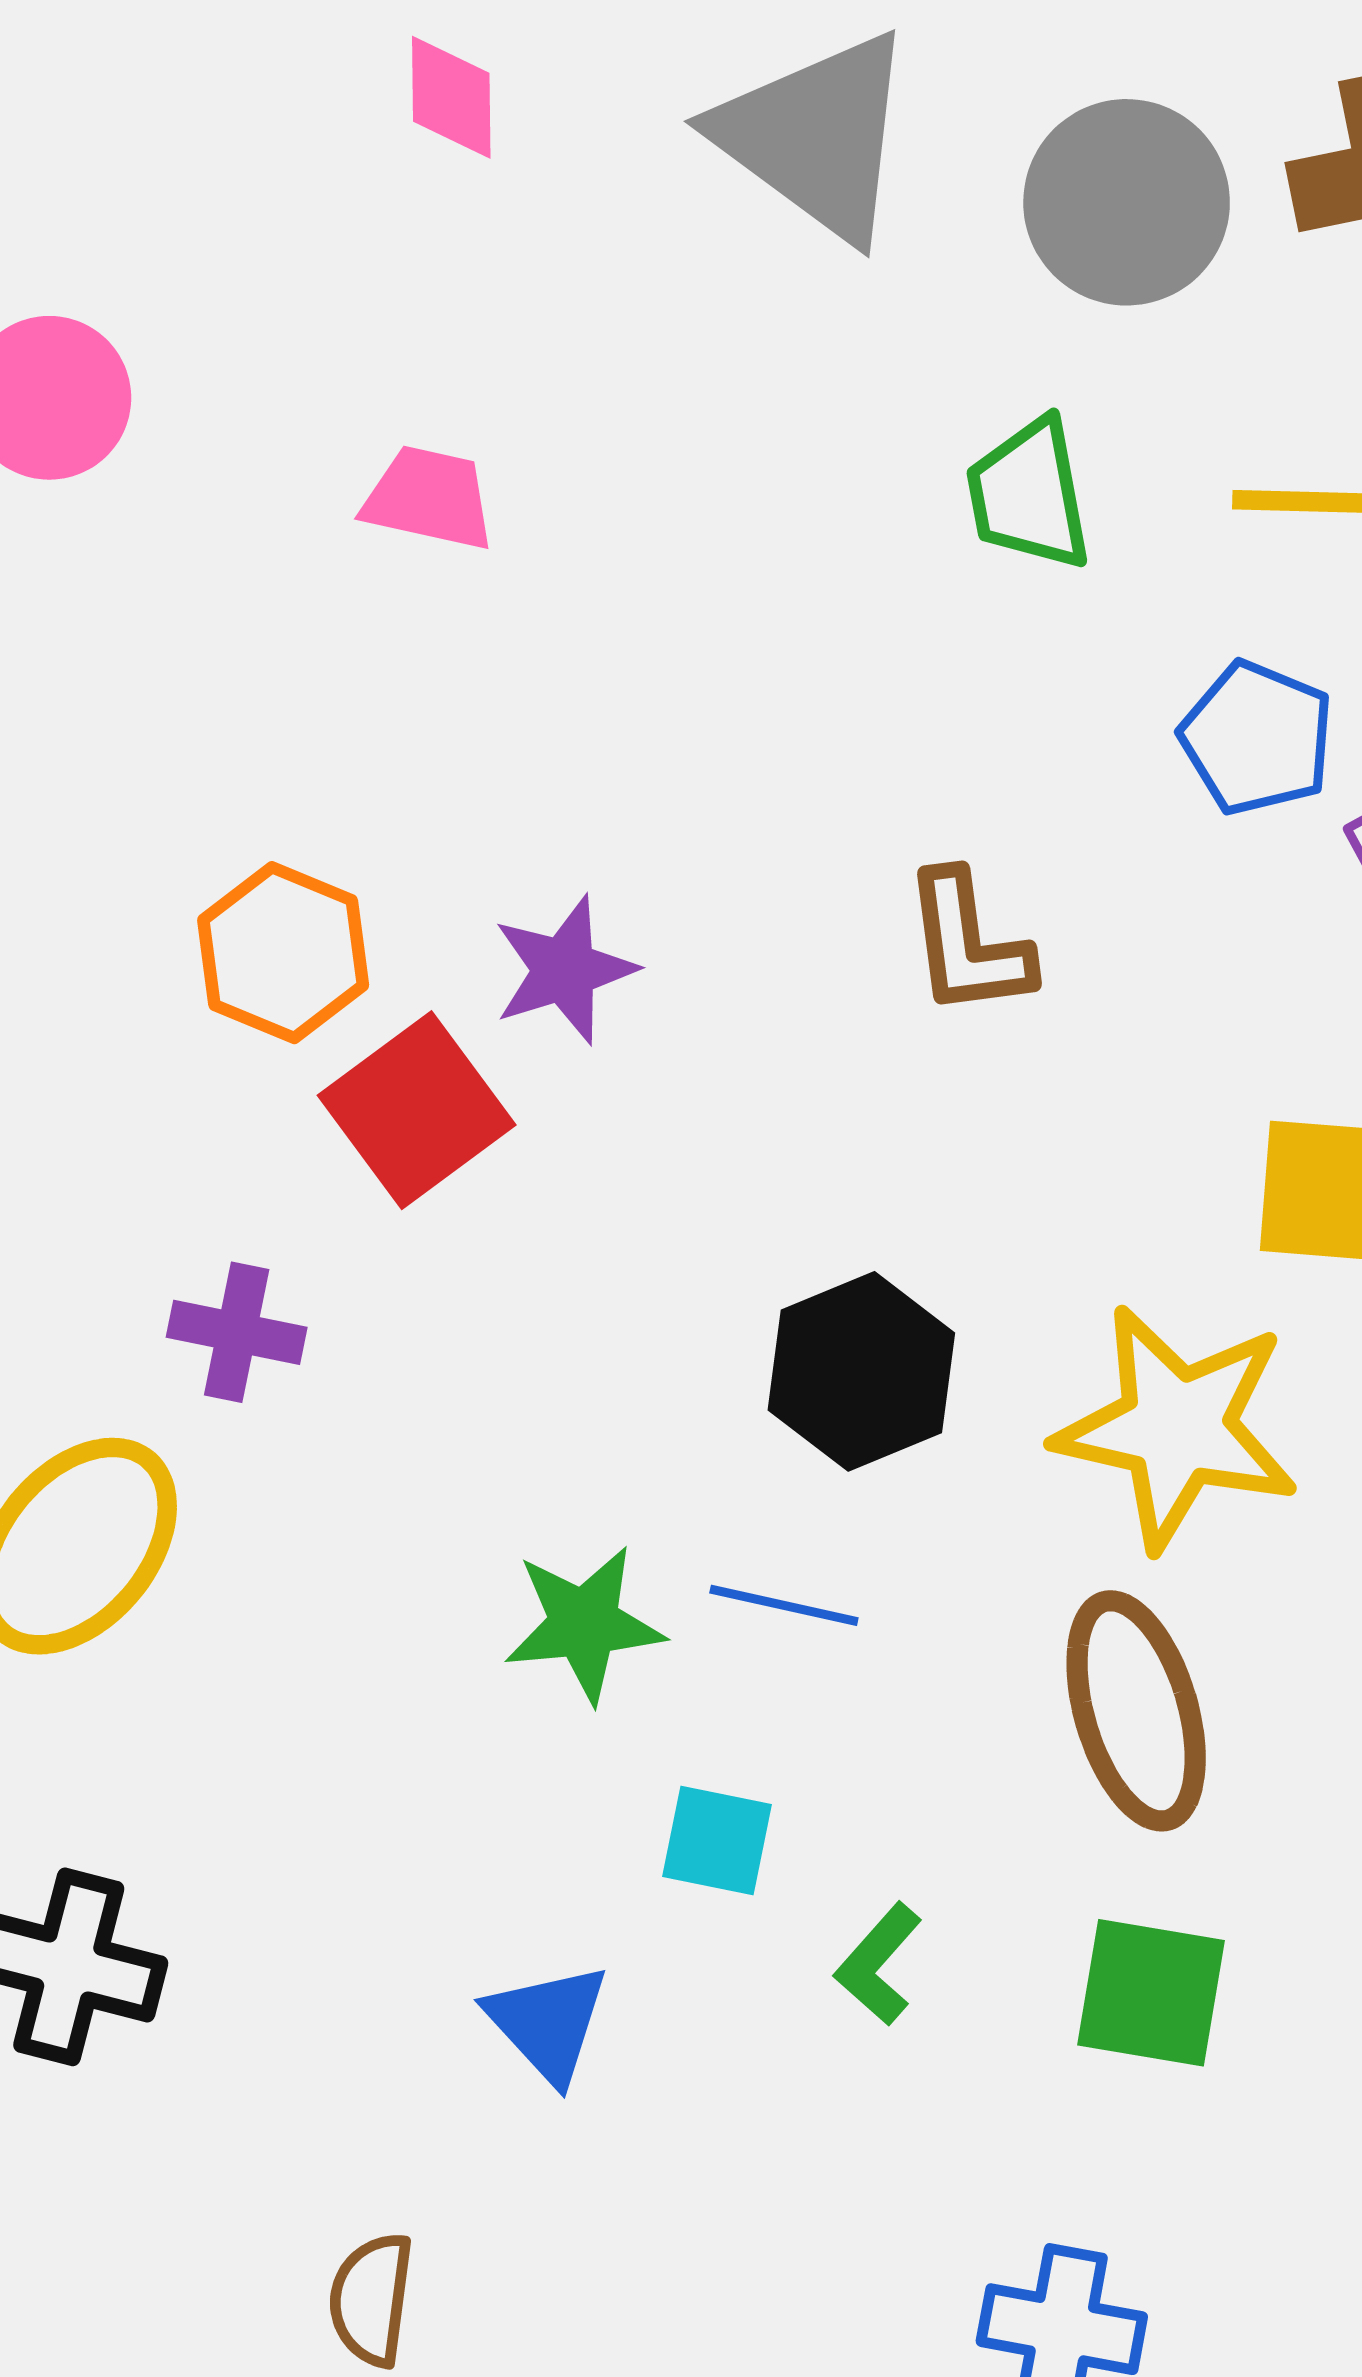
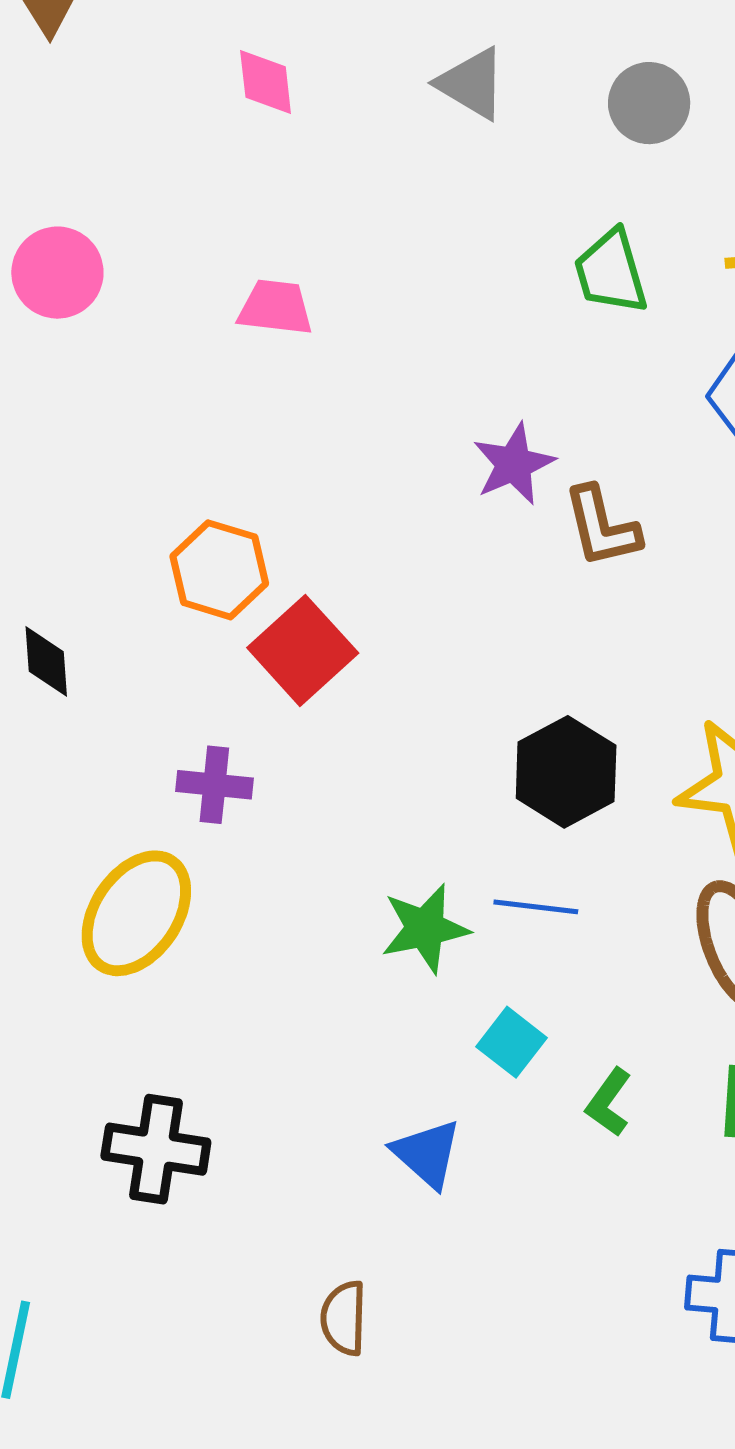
gray triangle: (816, 136) -> (472, 83), size x0.6
gray circle: (1127, 202) -> (649, 103), size x0.7
purple star: (564, 970) -> (514, 464), moved
cyan square: (717, 1841) -> (512, 1042), turned 32

